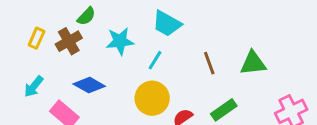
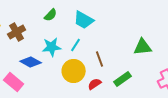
green semicircle: (86, 16) -> (51, 15), moved
cyan star: (120, 41) -> (52, 47), moved
brown line: (209, 63) -> (100, 59), moved

